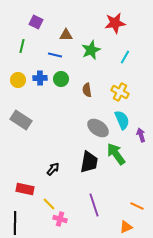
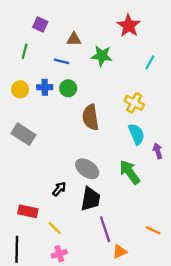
red star: (115, 23) -> (129, 26), turned -30
green star: (91, 50) -> (102, 56), turned 30
cyan line: (125, 57) -> (150, 63), moved
brown semicircle: (87, 90) -> (91, 117), moved, size x1.6
gray ellipse: (98, 128) -> (87, 169), moved
black trapezoid: (89, 162) -> (91, 199), moved
pink cross: (60, 219) -> (59, 254), moved, turned -32
orange triangle: (126, 227) -> (120, 252), moved

